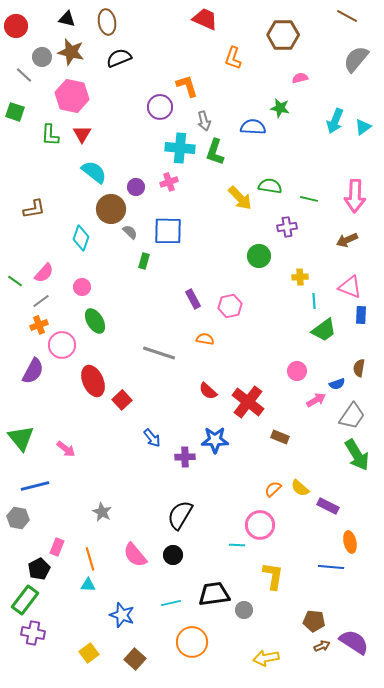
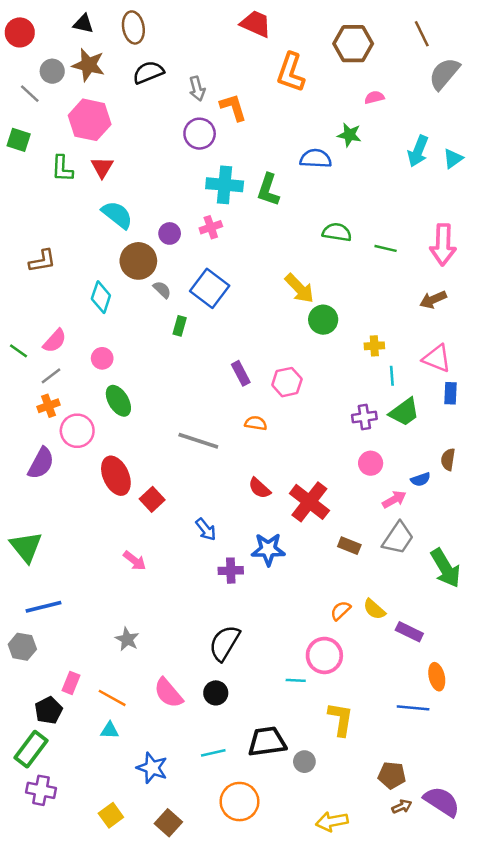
brown line: (347, 16) -> (422, 34), moved, turned 35
orange L-shape: (233, 58) -> (291, 72), size x1.4
gray arrow: (204, 121) -> (197, 89), moved
yellow arrow: (240, 198) -> (299, 288), moved
purple cross: (287, 227) -> (364, 417), moved
blue square: (168, 231) -> (210, 288), turned 36
gray trapezoid: (352, 416) -> (398, 538), moved
blue arrow: (152, 438) -> (206, 529), moved
pink arrow: (66, 449) -> (135, 561), moved
orange line: (90, 559) -> (112, 698), turned -45

